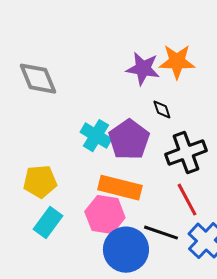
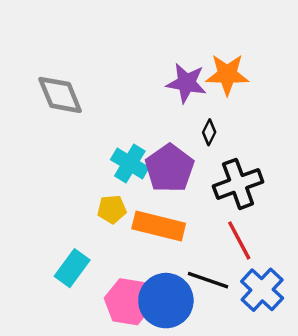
black diamond: (162, 110) -> (209, 132), turned 45
yellow pentagon: (40, 182) -> (112, 209), moved, size x0.7
pink hexagon: (105, 215) -> (129, 302), moved

